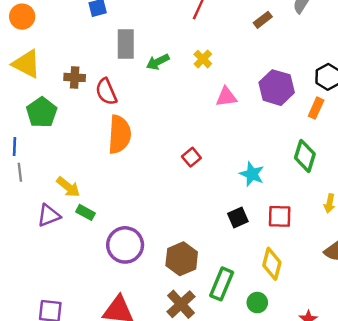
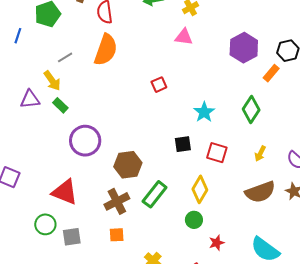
pink triangle: (226, 97) -> (184, 37), moved
gray line: (20, 172) -> (65, 57), moved, turned 49
green circle: (257, 303) -> (194, 220), moved

